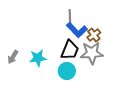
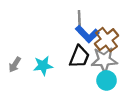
brown cross: (94, 35) -> (107, 40), size x1.5
cyan circle: (67, 71) -> (107, 80), moved

